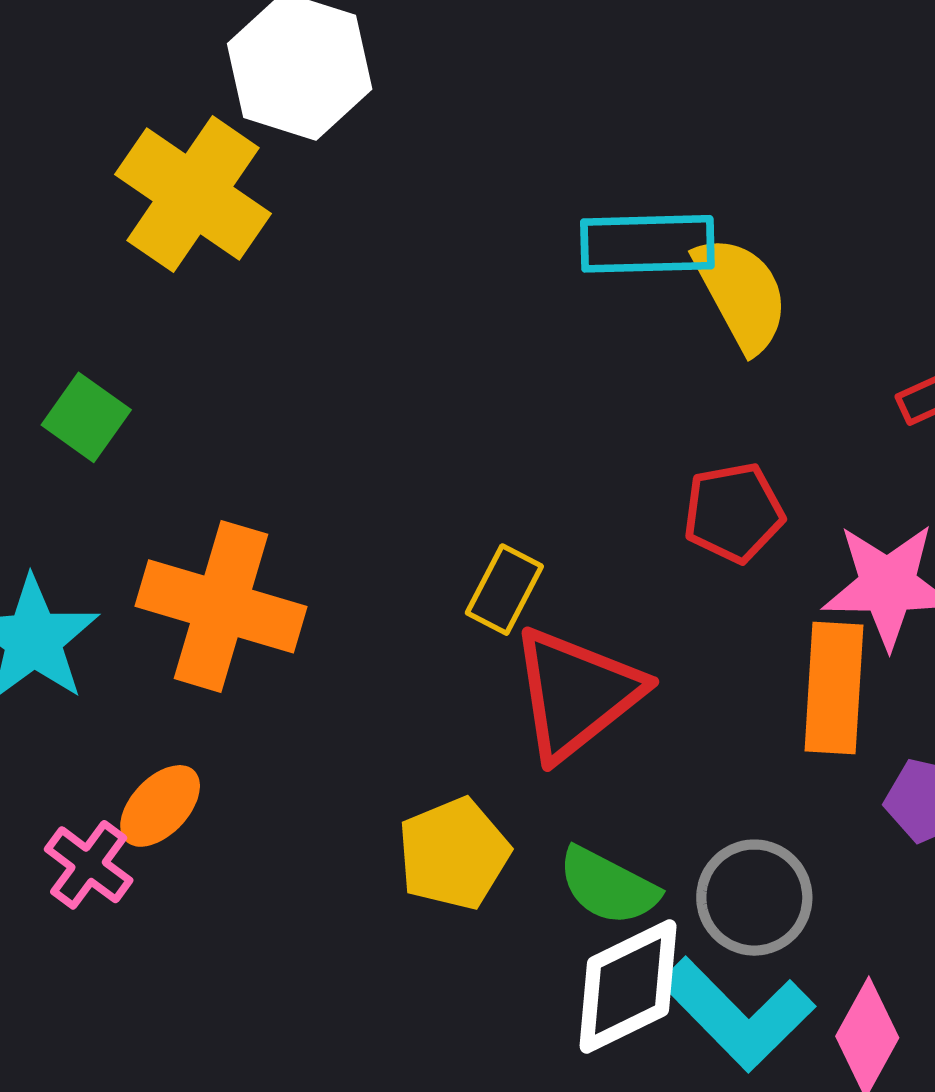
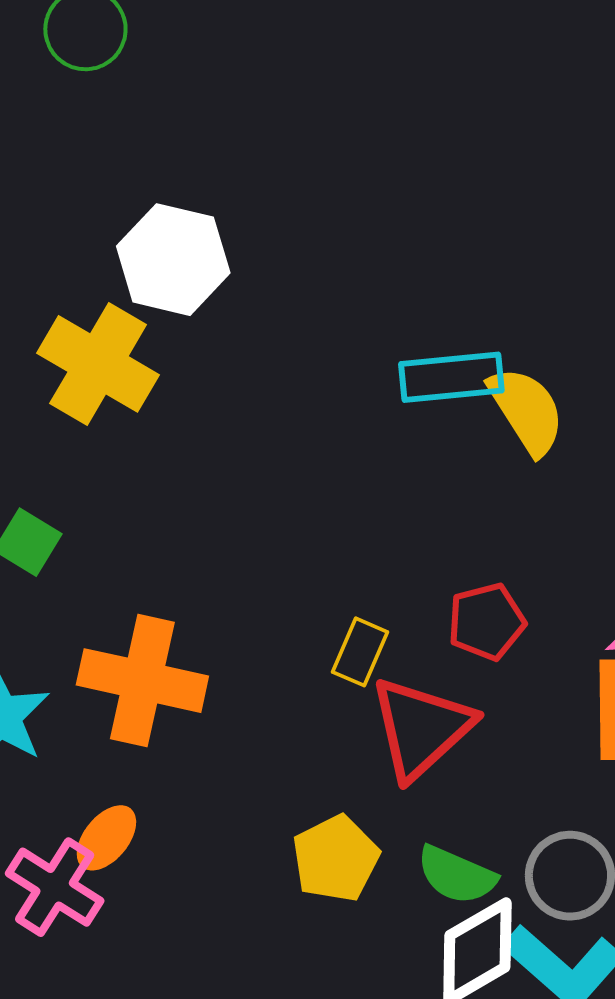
red pentagon: (734, 513) -> (486, 622), moved
pink cross: (89, 865) -> (55, 887), size x1.4

